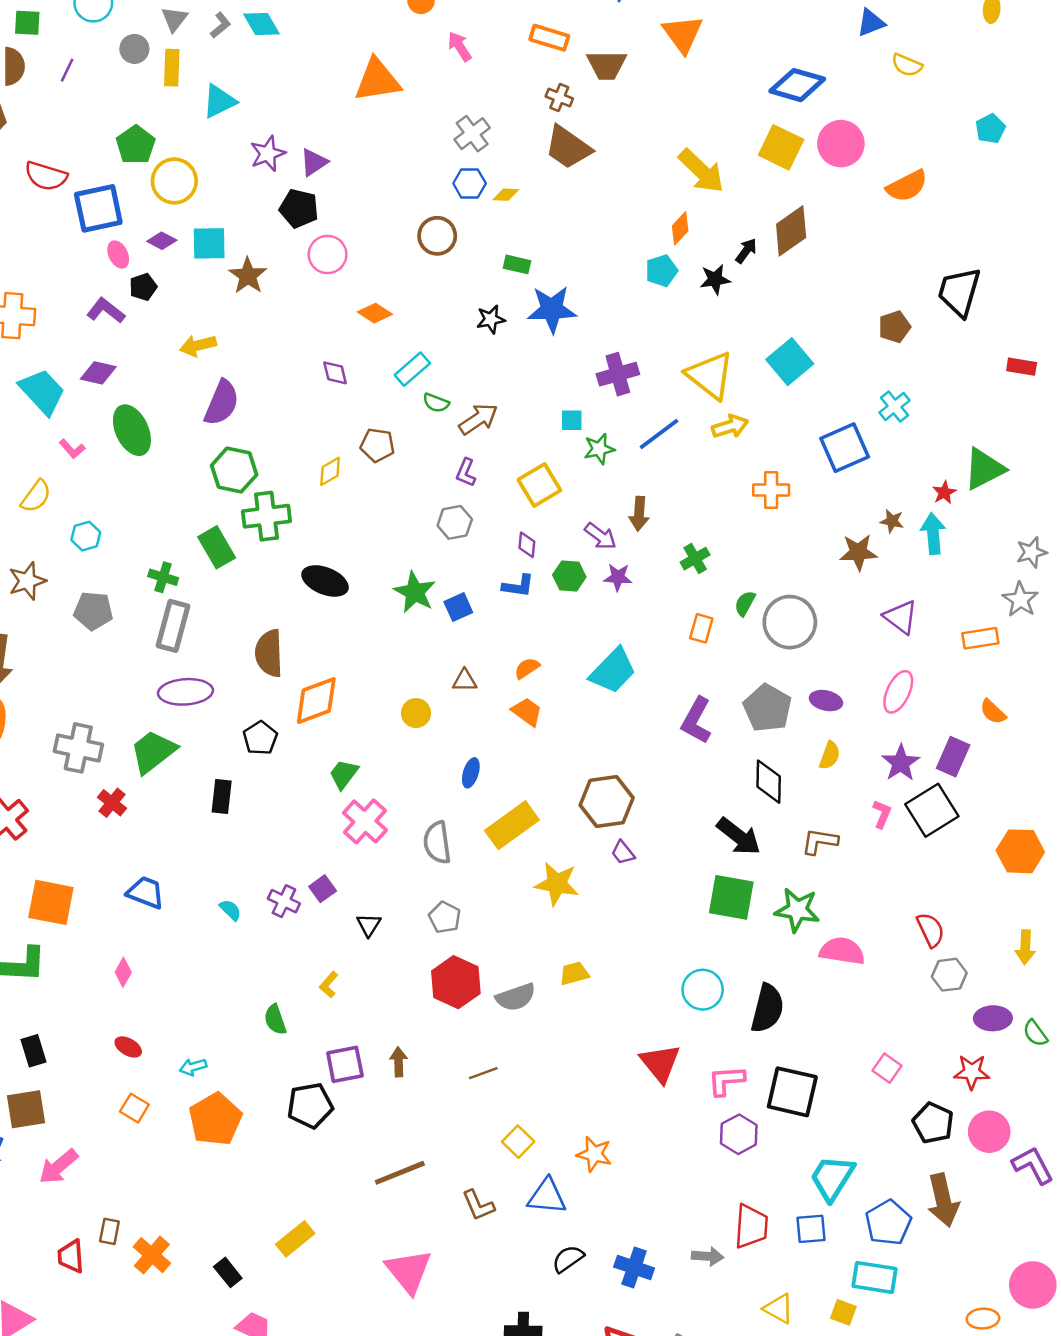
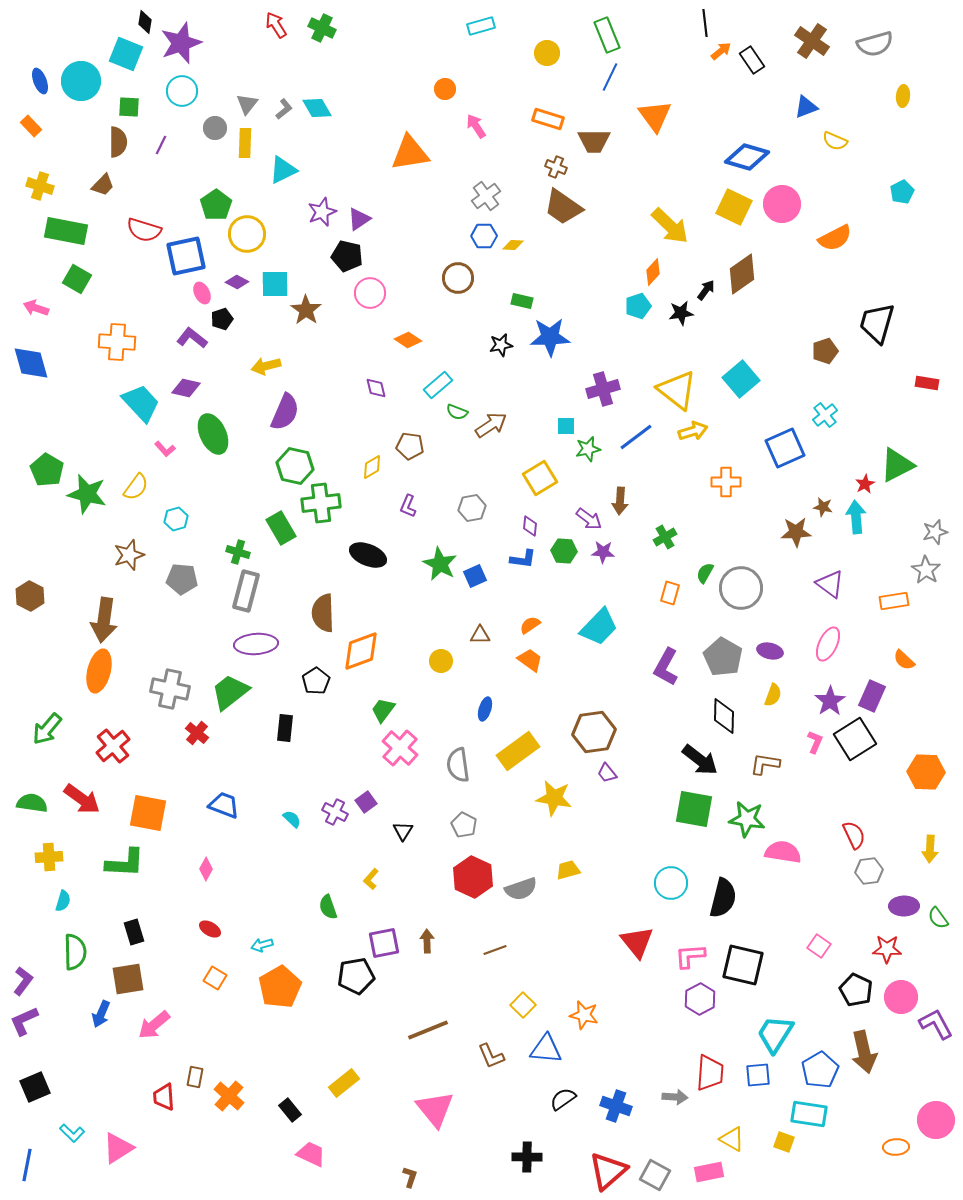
purple L-shape: (466, 473) -> (408, 506), moved

